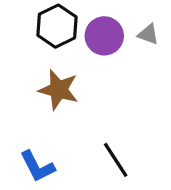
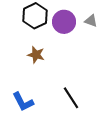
brown star: (59, 90) -> (36, 55), size x0.7

